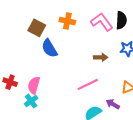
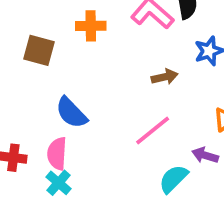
blue semicircle: (49, 48) -> (71, 113), moved

